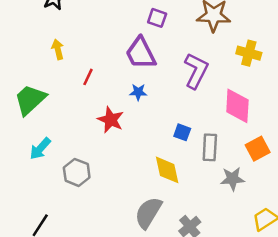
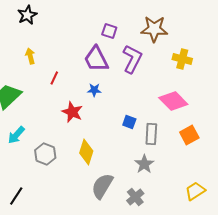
purple L-shape: (196, 71) -> (132, 59), moved
pink diamond: (237, 106) -> (173, 101), turned -48
yellow diamond: (167, 170) -> (86, 152), moved, turned 30
gray star: (232, 179) -> (144, 164), moved, turned -30

